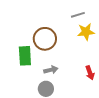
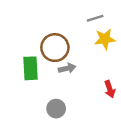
gray arrow: (51, 70) -> (67, 68), moved

